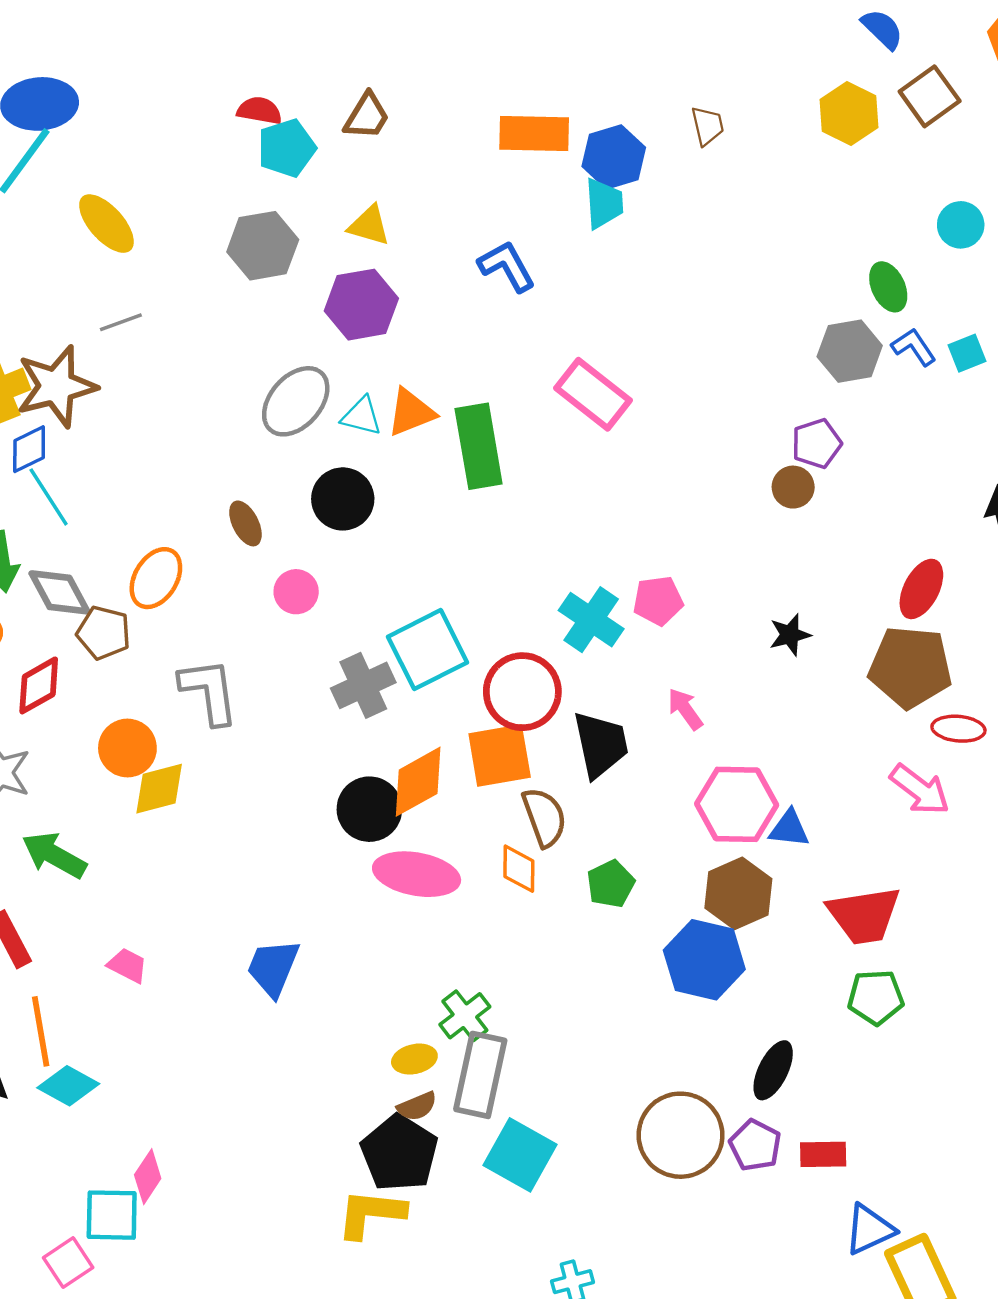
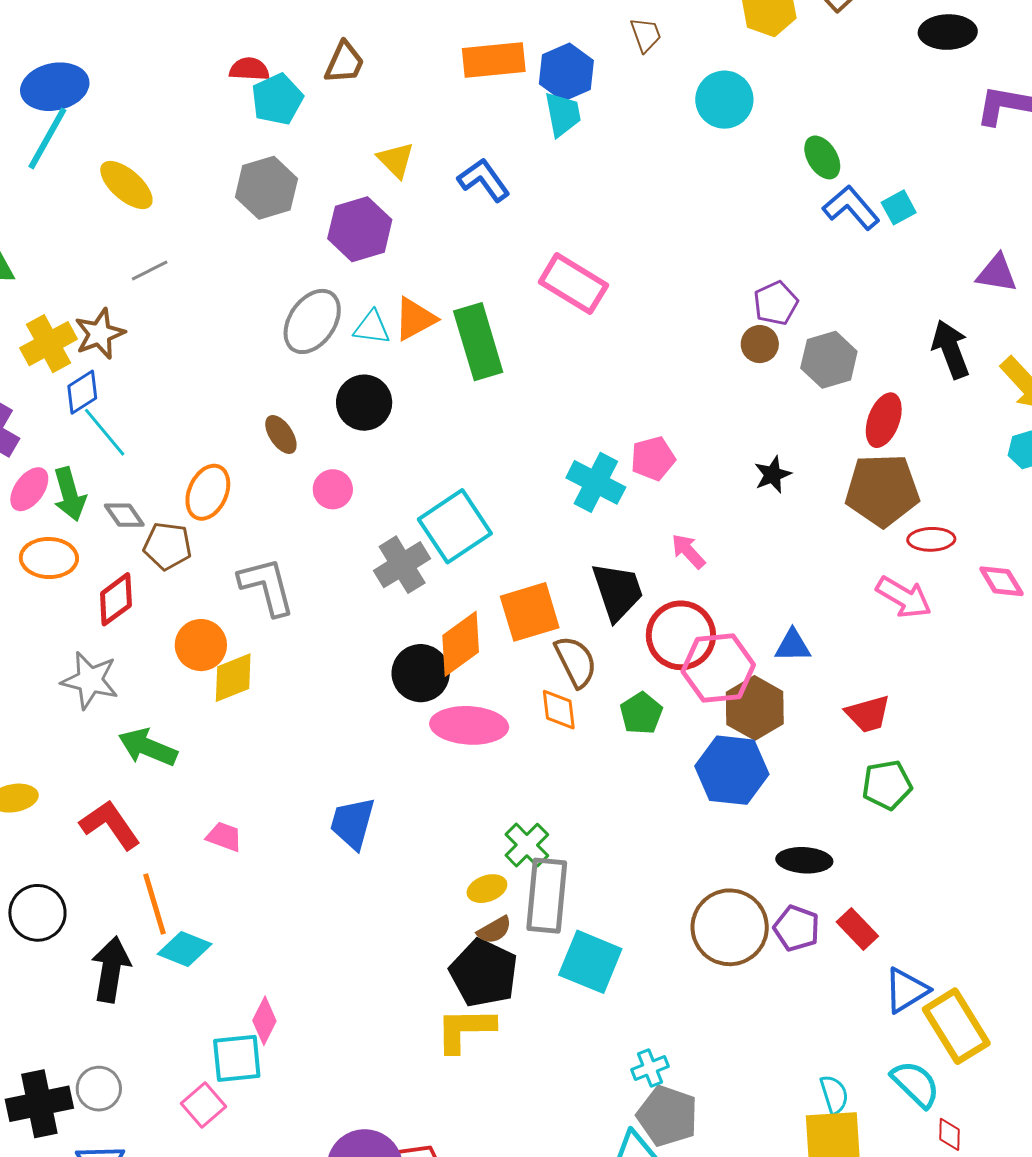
yellow triangle: (369, 225) -> (396, 160), moved, turned 36
cyan circle: (961, 225) -> (724, 100), moved, size x1.4
blue L-shape: (914, 347) -> (851, 208), size x1.4
gray hexagon: (850, 351) -> (829, 360), moved
brown star: (56, 386) -> (100, 334), size x0.7
gray diamond: (59, 592) -> (124, 515), size x0.7
red circle: (522, 692) -> (681, 635), moved
pink hexagon: (737, 804) -> (718, 668), moved
red trapezoid: (864, 915) -> (868, 714), size x0.7
black ellipse: (773, 1070) -> (804, 860), turned 74
red rectangle: (823, 1154) -> (857, 929), turned 54

